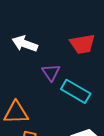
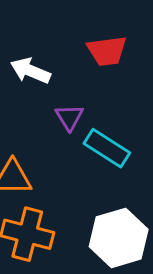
red trapezoid: (82, 44) -> (107, 51), moved

